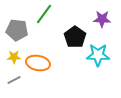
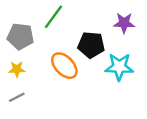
black pentagon: (75, 37) -> (91, 45), turned -30
orange ellipse: (38, 63) -> (64, 66), moved, turned 35

